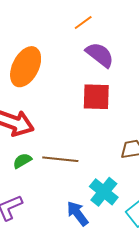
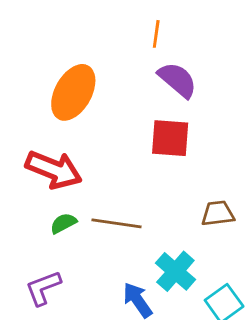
orange line: (83, 23) -> (156, 34), turned -48

